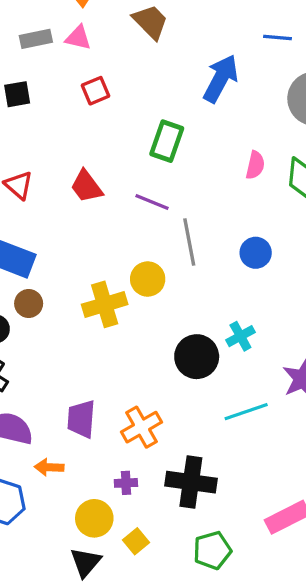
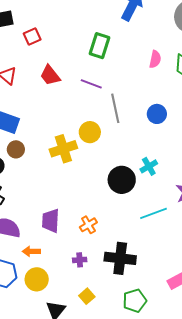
red square: (96, 91) -> (32, 37), moved
orange cross: (141, 427) -> (88, 225), size x0.7
yellow circle: (94, 518) -> (37, 279), moved

